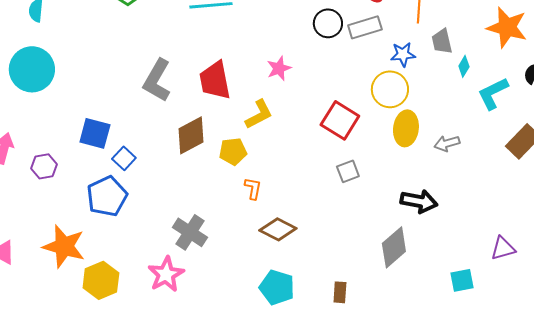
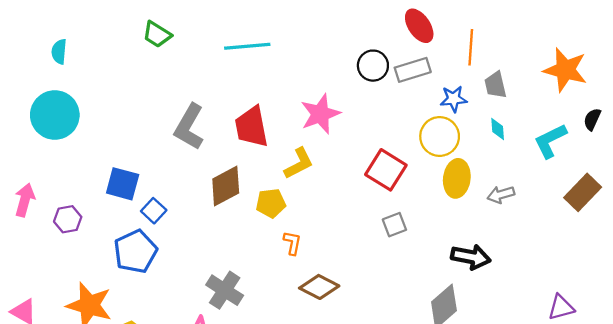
cyan diamond: (464, 66) -> (498, 129), moved, turned -35
pink star: (279, 68) -> (320, 114), size x1.5

